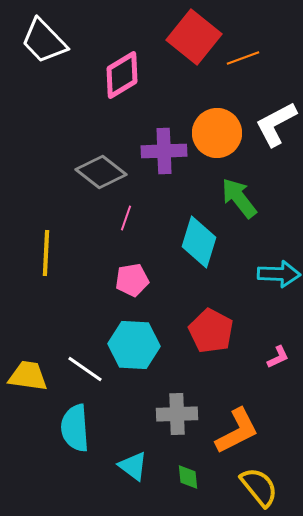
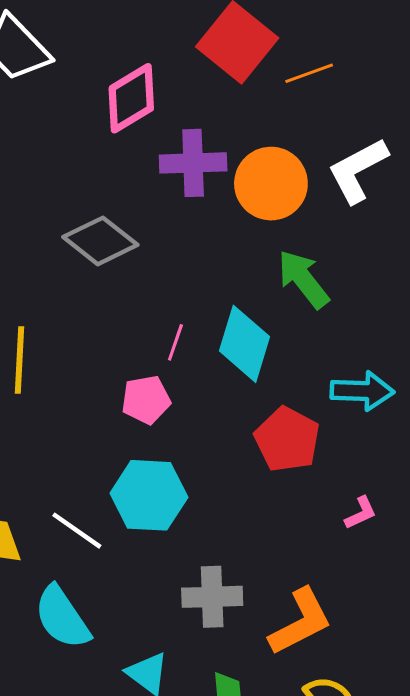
purple cross: (164, 151) -> (193, 163), moved
pink line: (126, 218) -> (175, 342), moved
red pentagon: (211, 331) -> (287, 439), moved
cyan semicircle: (75, 428) -> (62, 617), turned -30

